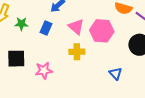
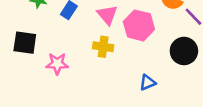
blue triangle: (116, 74) -> (148, 83), turned 40

